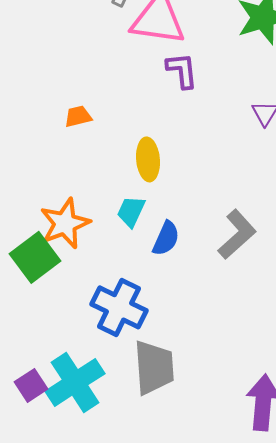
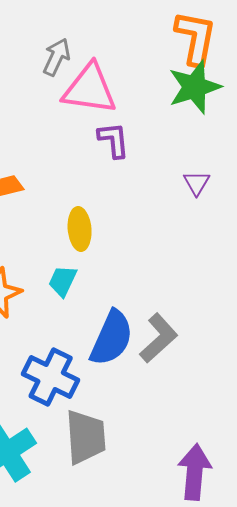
gray L-shape: (237, 234) -> (159, 338), moved
blue semicircle: (166, 238) -> (112, 338), moved, size x1.6

